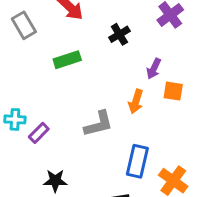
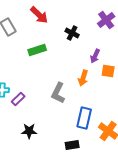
black cross: (119, 34) -> (72, 33), turned -32
gray L-shape: (99, 124) -> (58, 93), turned 130

